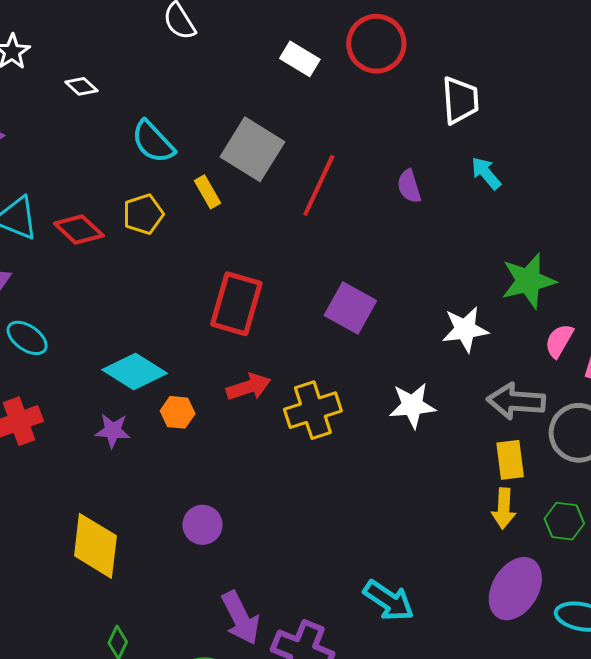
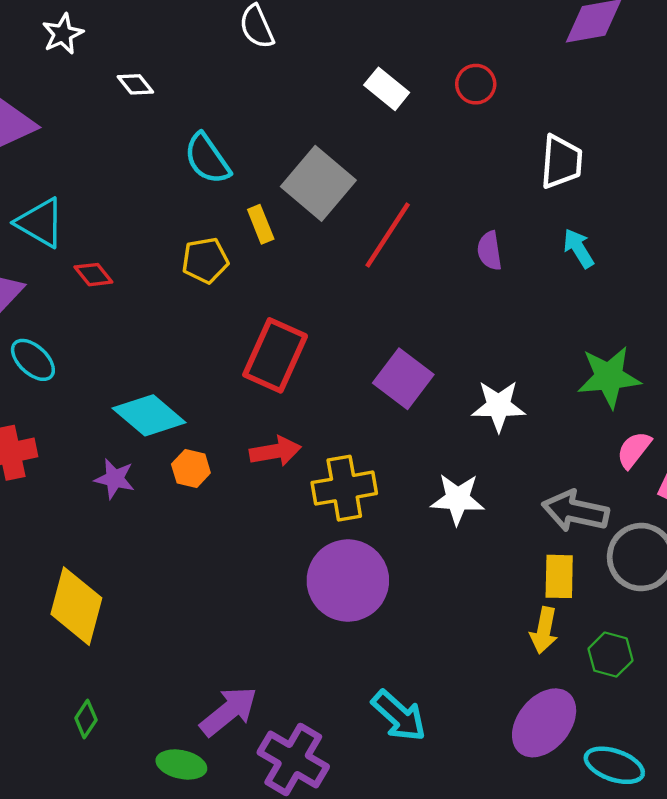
red circle: (376, 44) -> (476, 84), size x0.6
yellow pentagon: (143, 214) -> (205, 260), moved
red diamond: (79, 230) -> (93, 275), moved, size x0.7
white star: (465, 329) -> (499, 406), moved
purple circle: (202, 525) -> (348, 581), moved, size x1.8
purple arrow: (241, 618) -> (229, 711), turned -110

